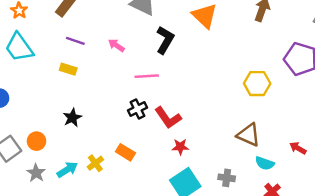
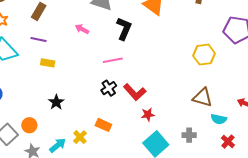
purple line: (75, 41) -> (39, 40), moved
pink arrow: (116, 45) -> (82, 29), moved

